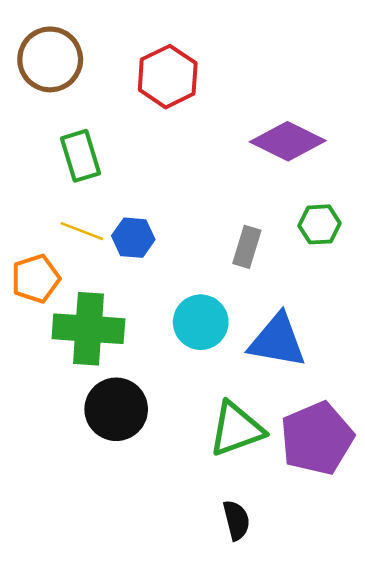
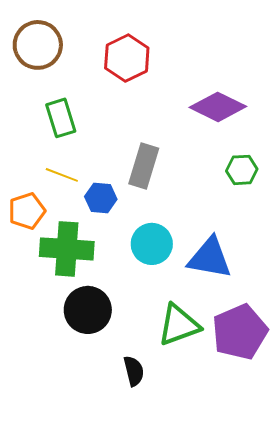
blue hexagon: (133, 238) -> (101, 198), moved
gray rectangle: (247, 247) -> (144, 166), moved, size x1.4
black semicircle: (236, 520) -> (134, 371), moved

